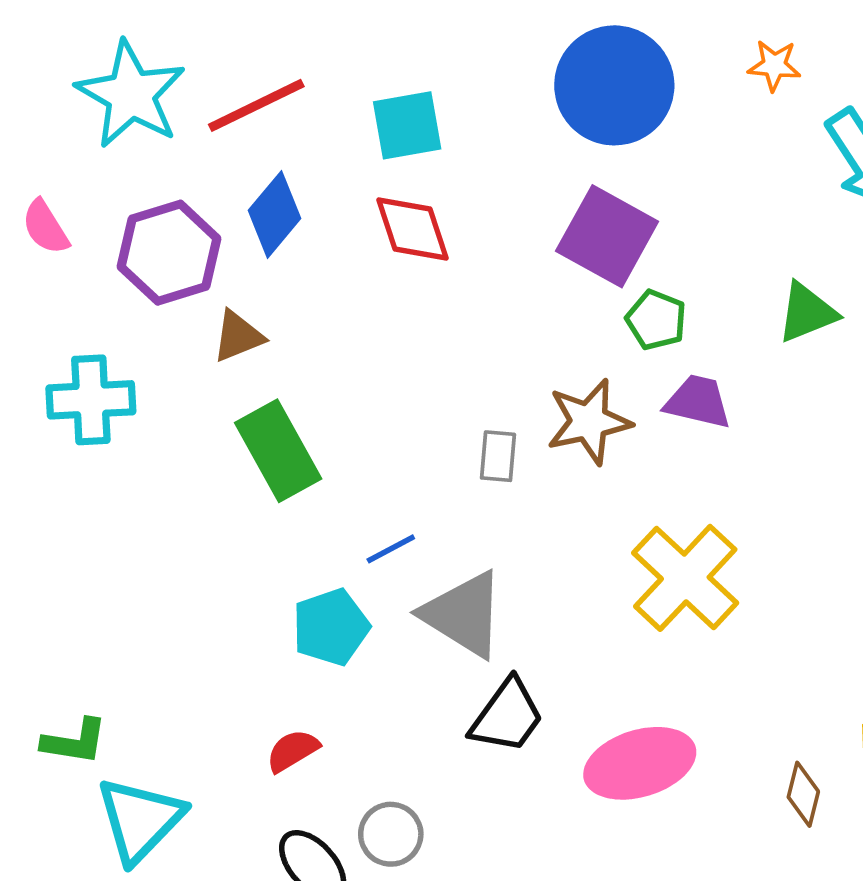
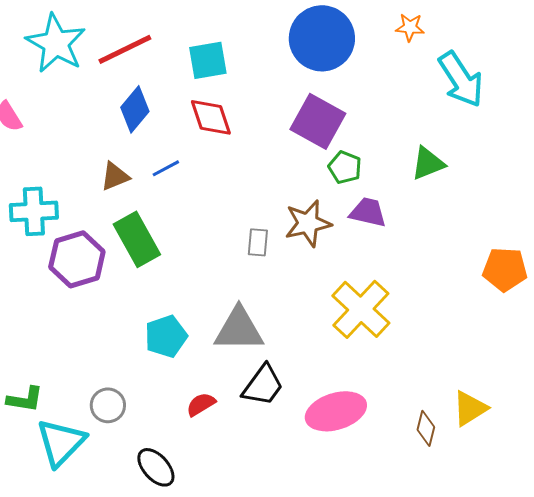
purple hexagon: (169, 253) -> (77, 259), moved
blue line: (391, 549) -> (166, 168), moved
gray triangle: (463, 614) -> (239, 329), turned -32
red semicircle: (293, 751) -> (201, 404), moved
gray circle: (391, 834) -> (108, 405), moved

